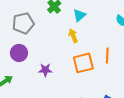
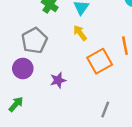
gray pentagon: (23, 23) -> (34, 41), moved

